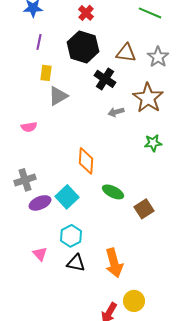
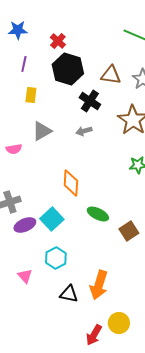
red cross: (86, 13) -> (58, 41), moved
gray triangle: (58, 96) -> (42, 131), moved
gray arrow: (116, 112) -> (84, 131), moved
black triangle: (76, 263) -> (69, 294), moved
orange arrow: (114, 263) -> (99, 285), turned 32

